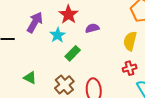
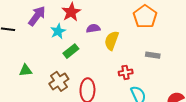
yellow semicircle: (130, 41) -> (112, 41), moved
green triangle: (30, 78) -> (26, 70), turned -40

